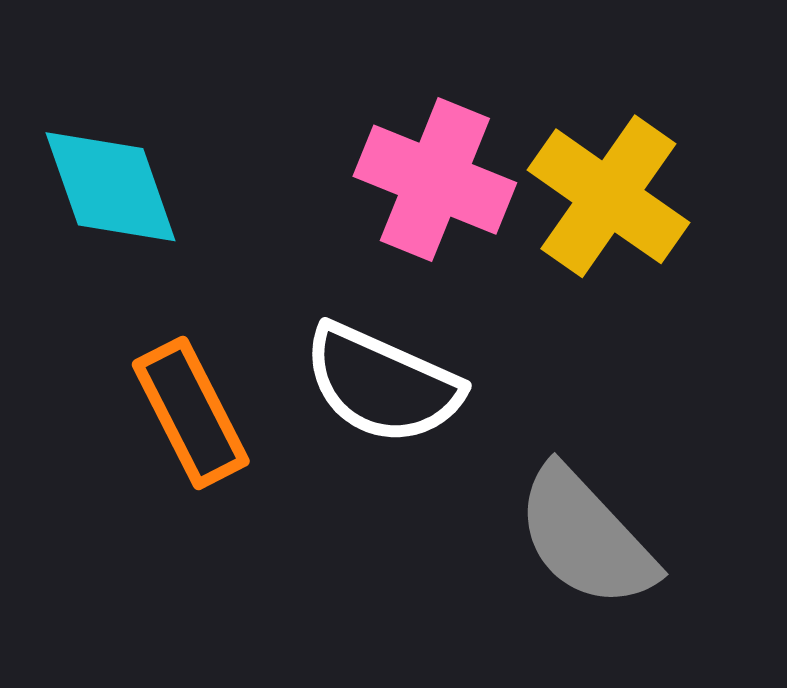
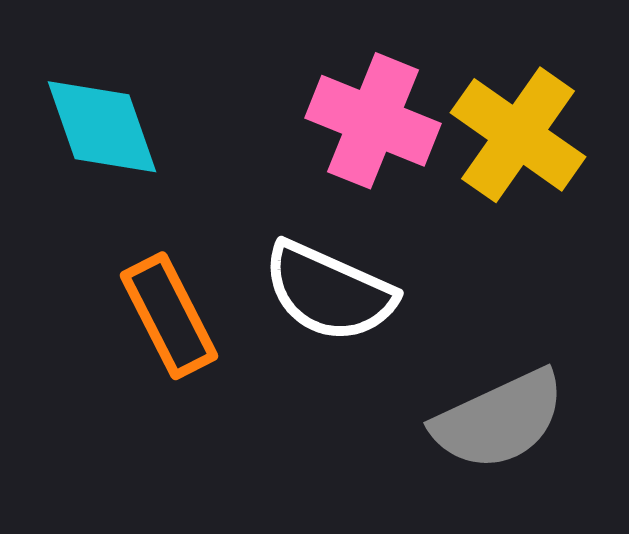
gray semicircle: (586, 537) -> (499, 420), turned -72

